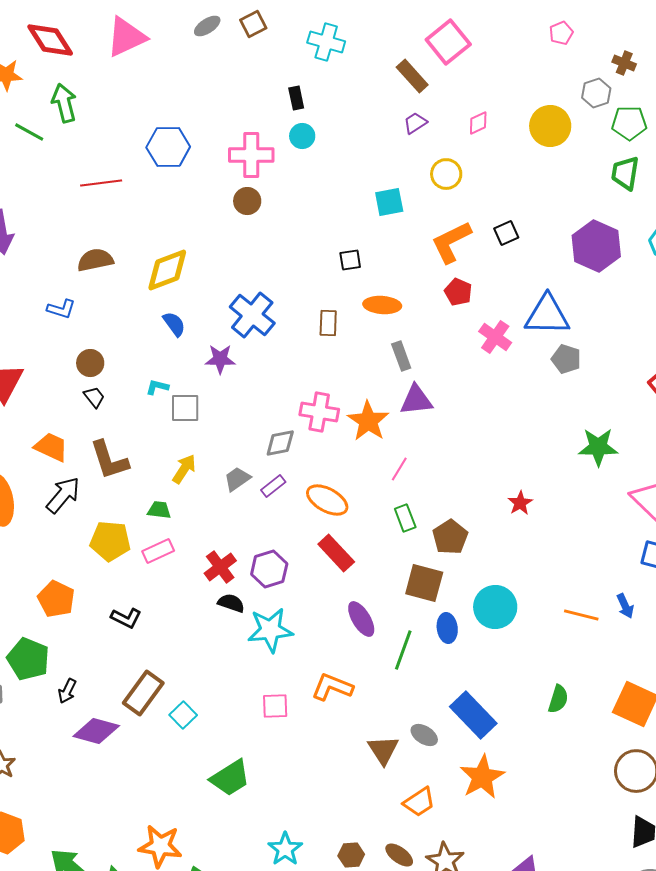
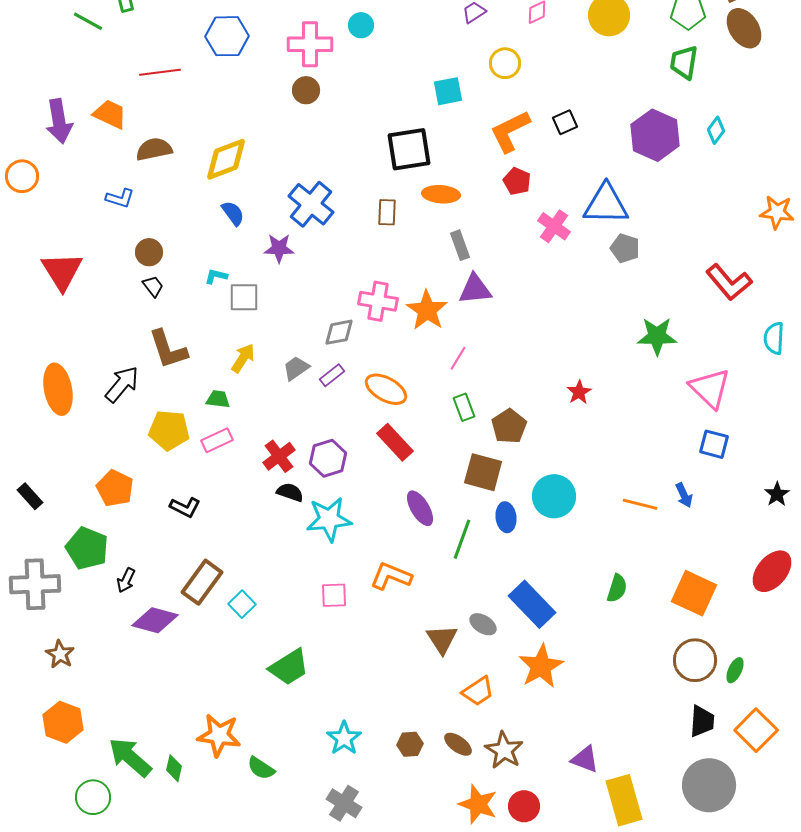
black square: (350, 260) -> (409, 149), size x2.0
orange trapezoid: (51, 447) -> (110, 114), moved

